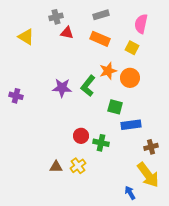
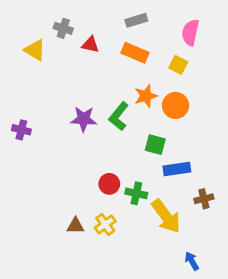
gray cross: (56, 17) -> (63, 28), moved, turned 32
yellow arrow: (148, 175) -> (166, 216), moved
blue arrow: (130, 193) -> (192, 261), moved

